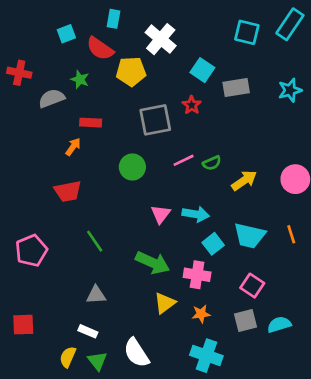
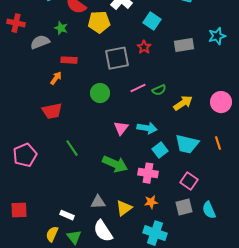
gray rectangle: (236, 88) -> (184, 45), moved
gray triangle: (96, 295) -> (98, 202), moved
yellow triangle: (165, 303) -> (124, 208), moved
cyan semicircle: (279, 325) -> (209, 210), turned -96

